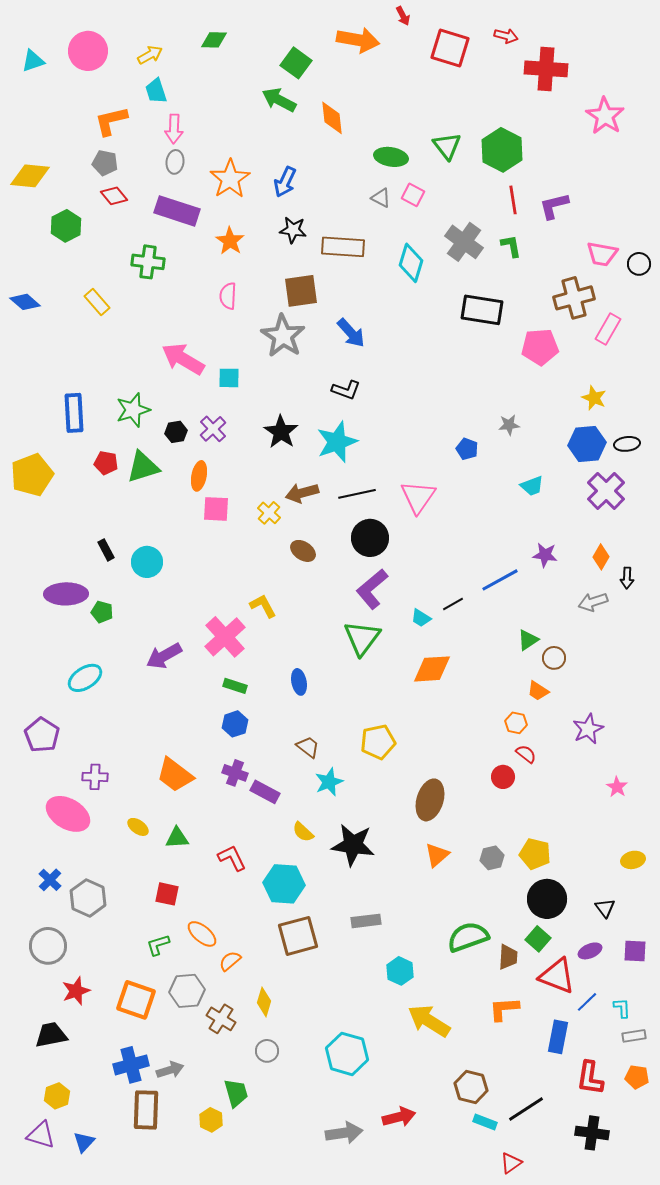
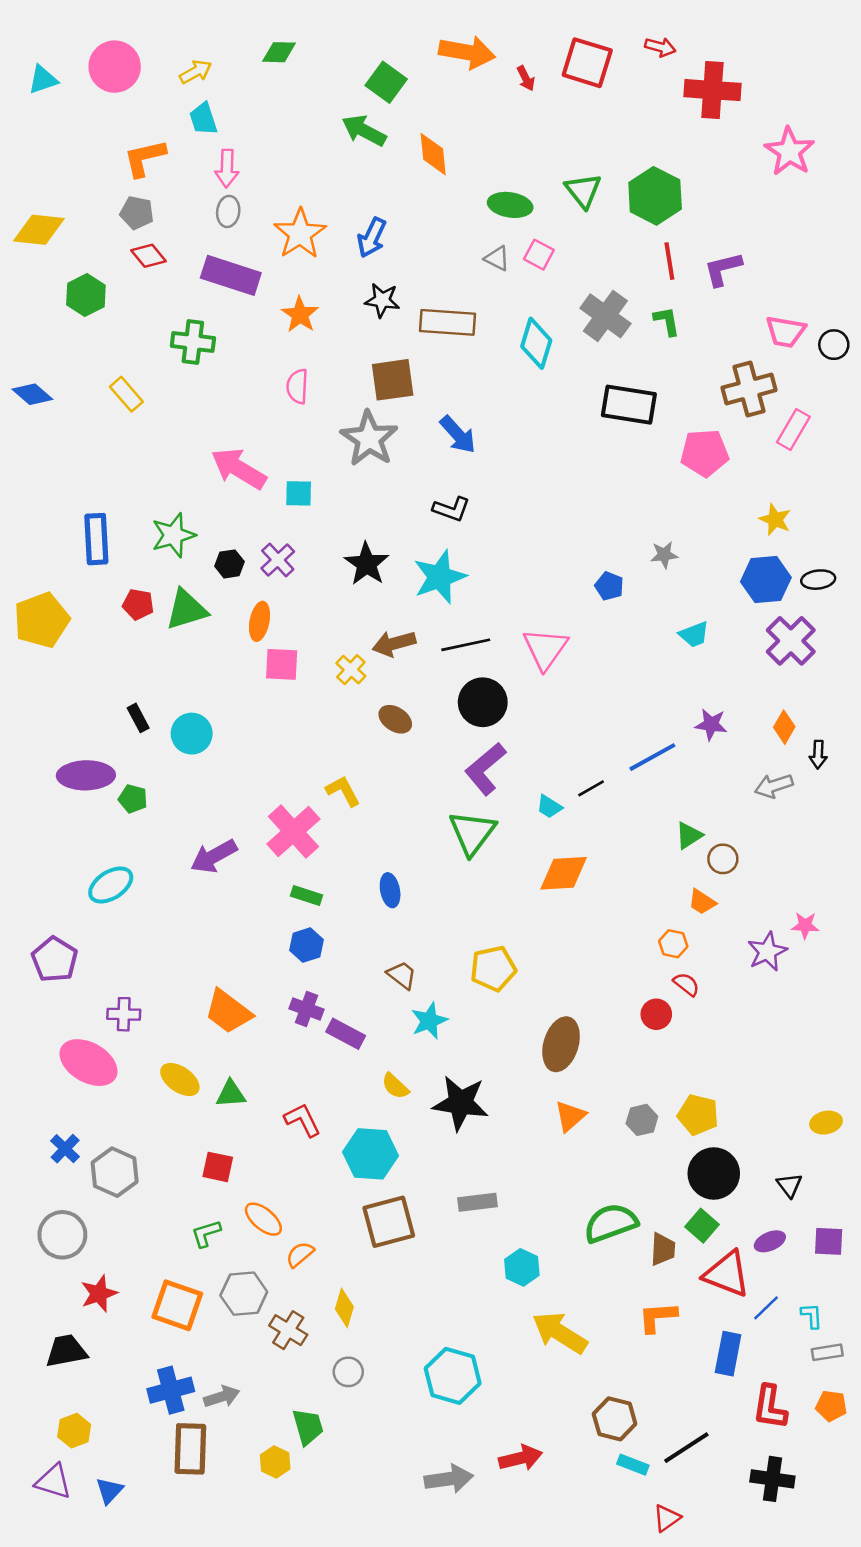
red arrow: (403, 16) -> (526, 78), moved
pink star: (617, 787) -> (805, 925), moved, turned -30
yellow ellipse: (138, 827) -> (180, 1079), size x1.4

